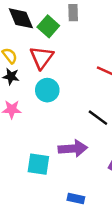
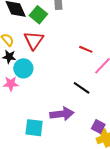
cyan circle: (47, 90) -> (23, 68), moved

